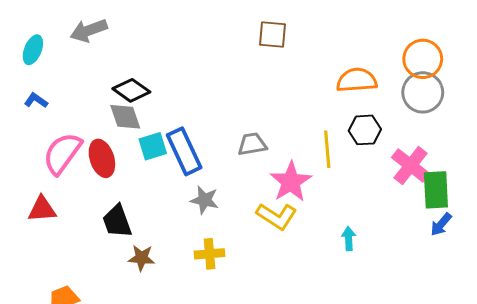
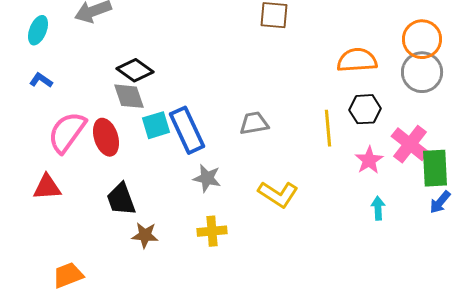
pink star: (291, 182) -> (369, 160), moved, size x0.7
cyan arrow: (349, 239) -> (378, 208), moved

